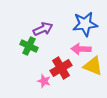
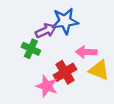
blue star: (85, 24) -> (65, 21), moved
pink star: (44, 81) -> (47, 86), size x1.5

